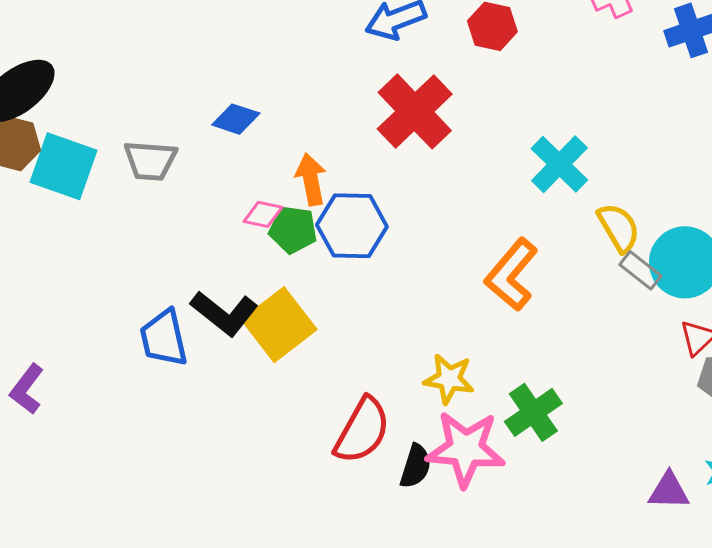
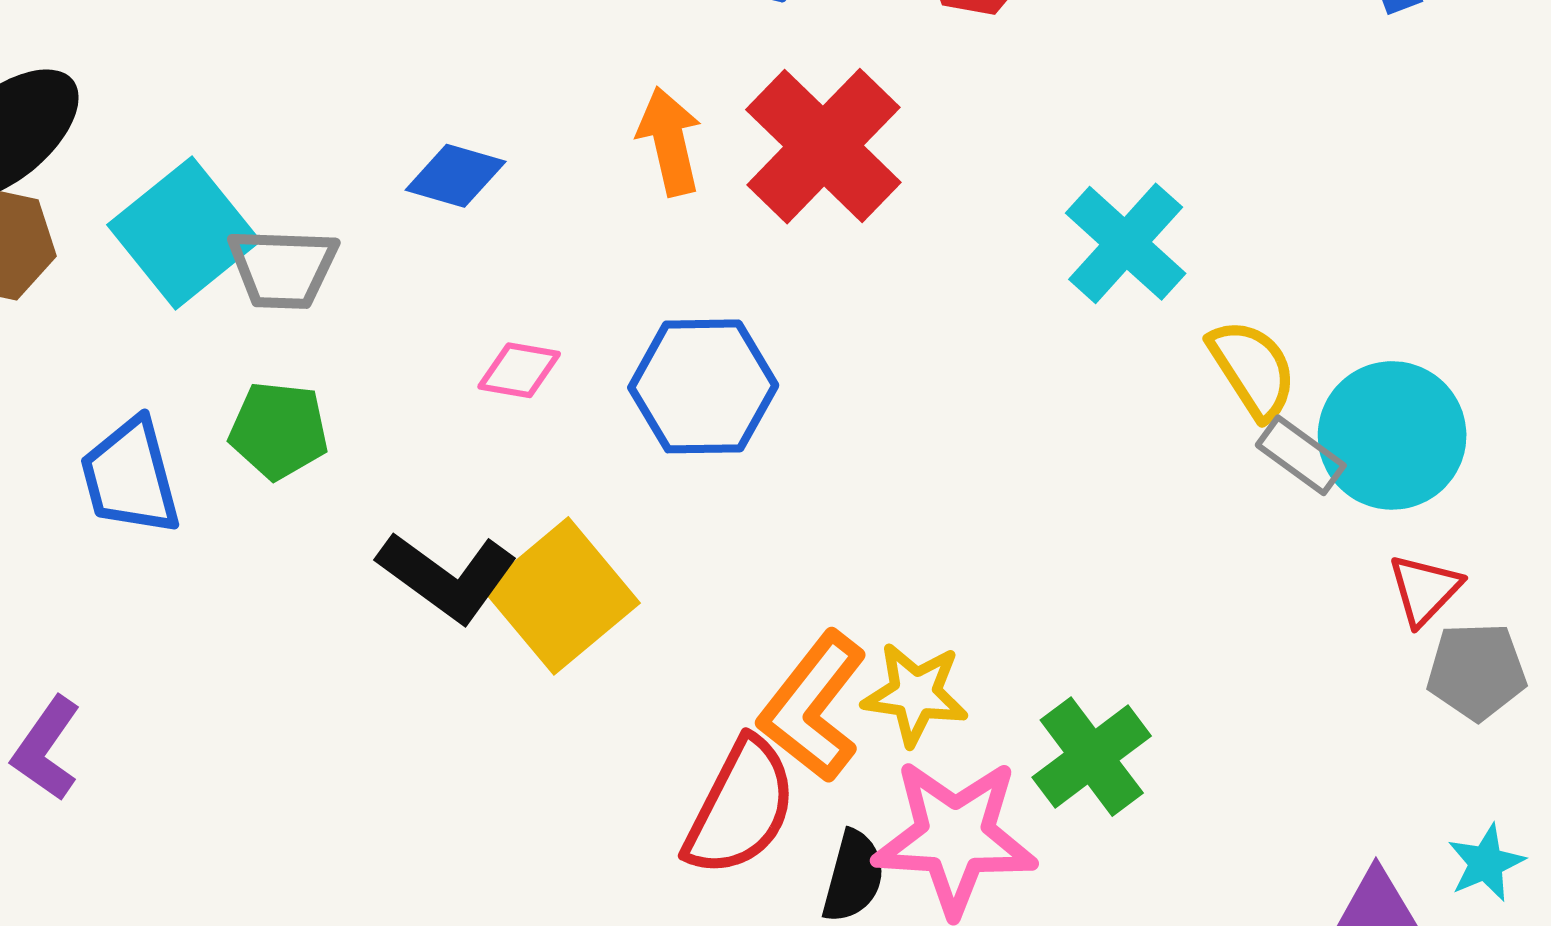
cyan square: (63, 166) -> (184, 233), moved, turned 34
orange arrow: (311, 179) -> (670, 141), moved
green pentagon: (293, 230) -> (279, 430), moved
orange L-shape: (511, 275) -> (813, 707), moved
blue trapezoid: (164, 338) -> (130, 477), moved

